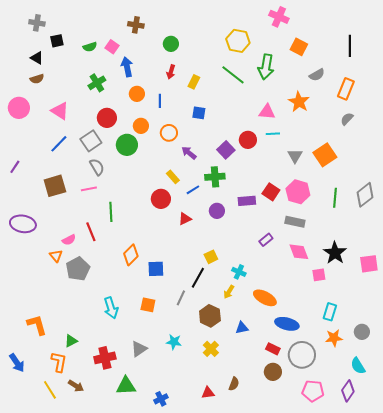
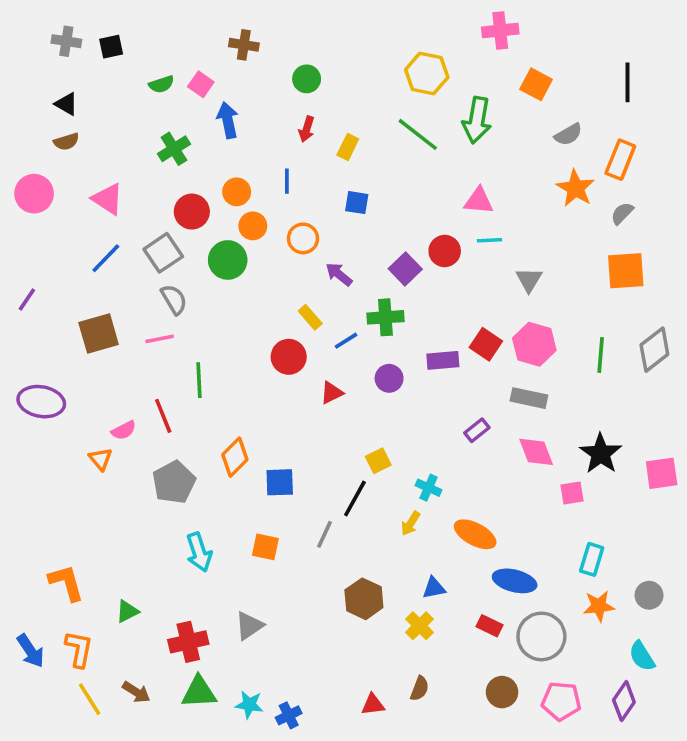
pink cross: (279, 17) -> (500, 30), turned -30
black square: (57, 41) -> (111, 47), moved
orange circle: (137, 94) -> (237, 192), moved
orange star: (299, 102) -> (576, 188), moved
orange square: (325, 155) -> (626, 271), moved, turned 30
gray pentagon: (78, 269) -> (174, 482), moved
brown hexagon: (210, 316) -> (364, 599), moved
cyan star: (174, 342) -> (249, 705), moved
yellow cross: (211, 349) -> (420, 626), moved
orange L-shape: (59, 362) -> (79, 649), moved
brown circle: (273, 372) -> (502, 692), moved
green triangle: (126, 386) -> (199, 692), moved

